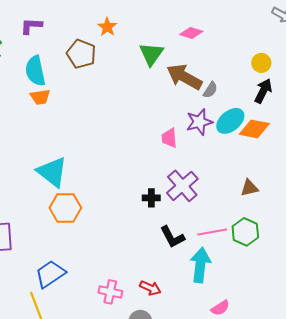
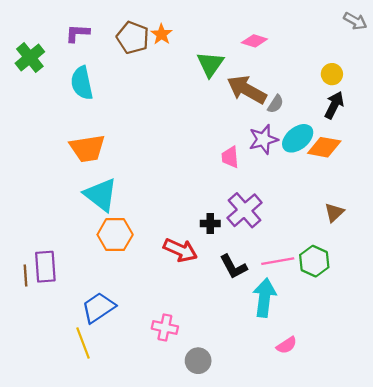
brown pentagon: (81, 54) -> (133, 38), moved
orange trapezoid: (40, 97) -> (87, 148), moved, size x1.6
brown triangle: (249, 188) -> (334, 212), moved, turned -30
red arrow: (150, 288) -> (180, 250), moved, size x1.4

